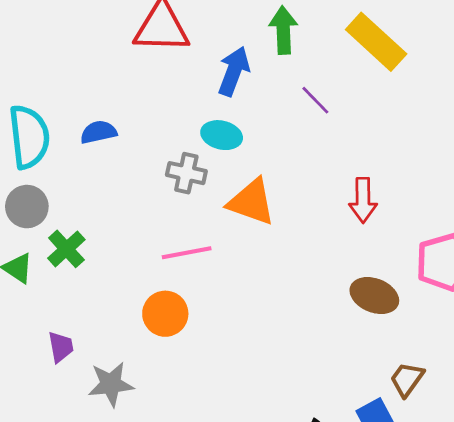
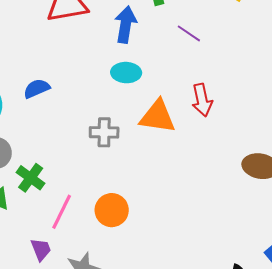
gray cross: (186, 173) -> (104, 132), moved
red arrow: (363, 200) -> (202, 100), moved
pink line: (187, 253) -> (62, 212), moved, turned -42

